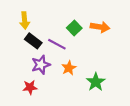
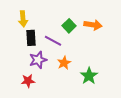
black rectangle: (33, 41) -> (31, 38), turned 49

